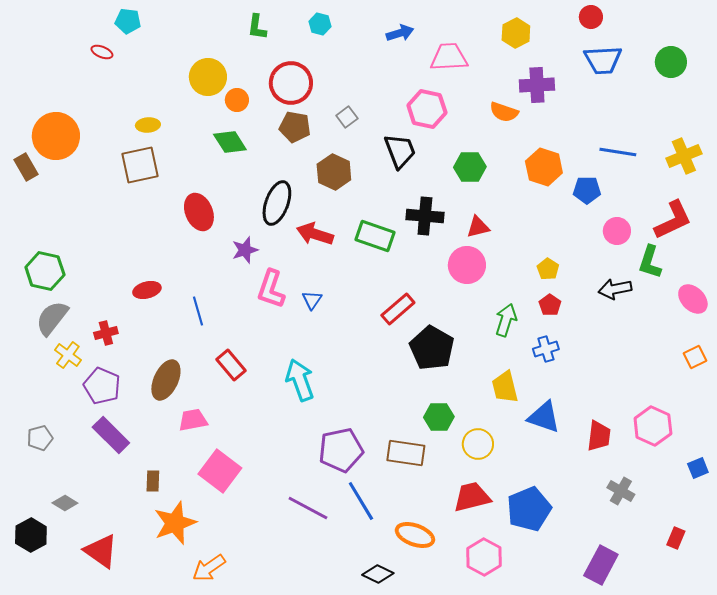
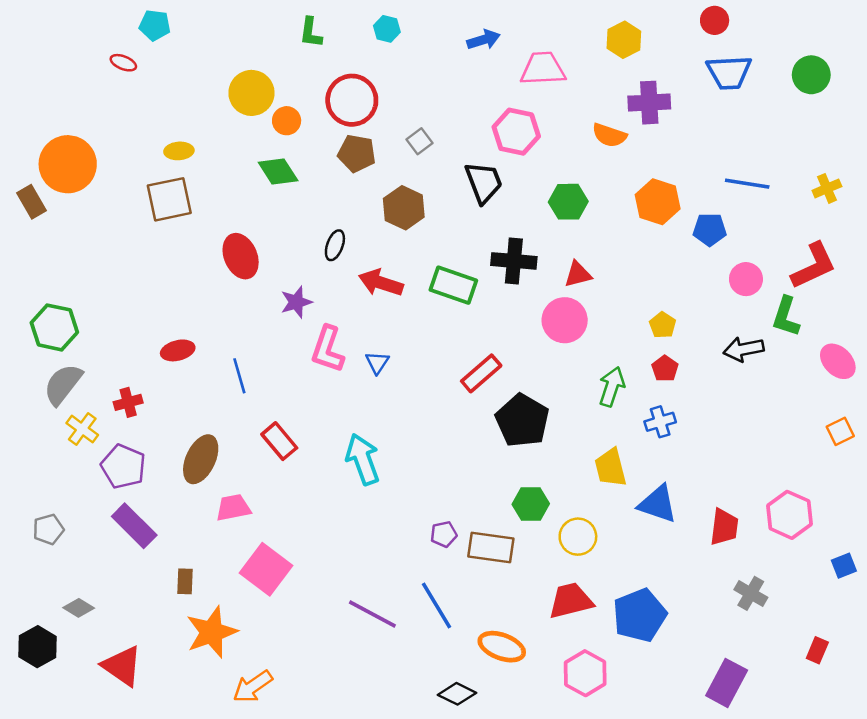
yellow cross: (684, 156) -> (827, 188), size x0.7
black ellipse: (277, 203) -> (335, 245), size x0.6
purple pentagon: (341, 450) -> (444, 534), moved, size x0.5

